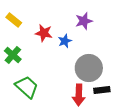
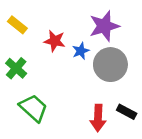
purple star: (84, 21) -> (104, 26), size x1.4
gray circle: (89, 68) -> (110, 65), moved
black rectangle: (102, 90) -> (127, 112), turned 35

